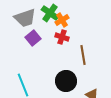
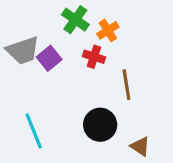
gray trapezoid: (25, 18) -> (23, 51), moved
orange cross: (62, 20) -> (108, 30), moved

